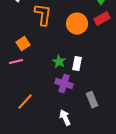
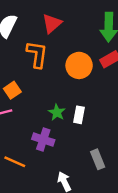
purple cross: (64, 84) -> (43, 140), moved
orange line: (25, 102) -> (15, 162), turned 72

